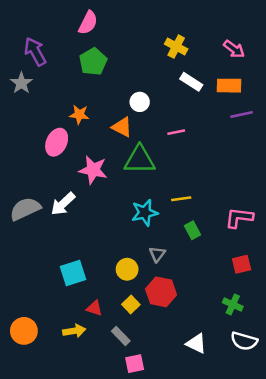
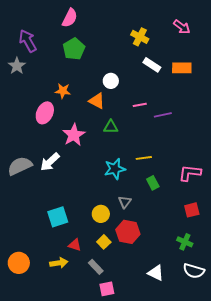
pink arrow: (234, 49) -> (182, 27), moved
purple line: (242, 114) -> (163, 115), moved
green triangle: (140, 160) -> (111, 127), size x0.6
pink star: (93, 170) -> (74, 135), turned 30

